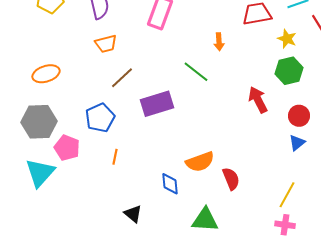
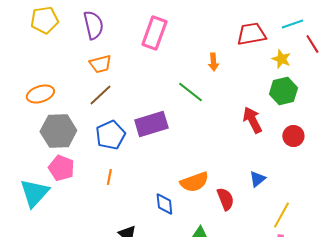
brown line: (122, 78) -> (100, 95), moved
blue pentagon: (100, 118) -> (110, 135), moved
gray hexagon: (39, 122) -> (58, 131), moved
blue triangle: (297, 143) -> (257, 179), moved

